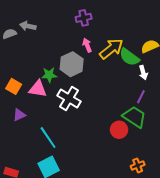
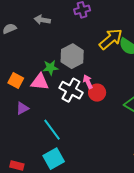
gray arrow: (28, 26) -> (42, 20), moved
pink arrow: (87, 45) -> (88, 82), moved
red circle: (119, 130) -> (97, 93), moved

